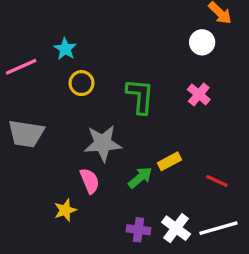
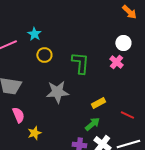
white circle: (202, 42) -> (123, 43), moved
green arrow: (140, 178) -> (92, 124), moved
pink semicircle: (90, 181) -> (18, 115), moved

